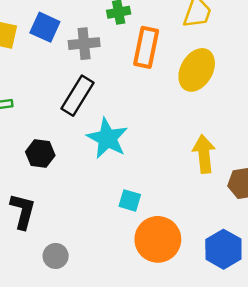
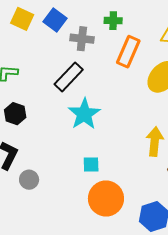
black hexagon: (40, 154) -> (15, 114), moved
cyan square: (130, 200) -> (91, 164), turned -30
gray circle: (56, 256) -> (29, 180), moved

